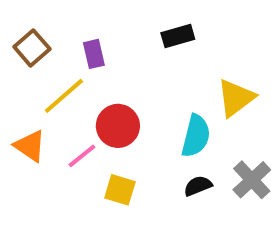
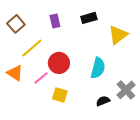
purple rectangle: (94, 54) -> (55, 21), moved
yellow triangle: (236, 98) -> (118, 35), moved
black semicircle: (198, 186) -> (103, 101), moved

